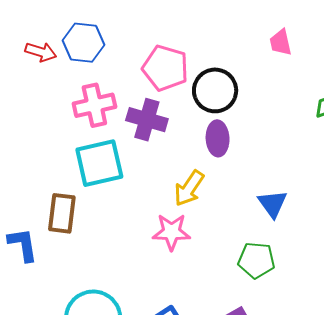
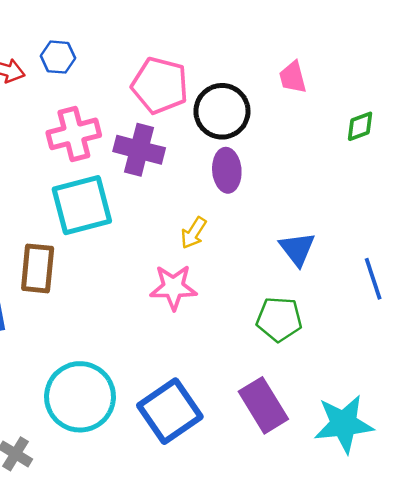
pink trapezoid: (281, 42) -> (293, 77), moved
blue hexagon: (83, 43) -> (58, 57), size x0.7
yellow arrow: (189, 188) -> (194, 233), size x0.7

